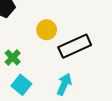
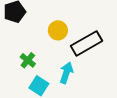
cyan arrow: (64, 84) -> (66, 73), moved

